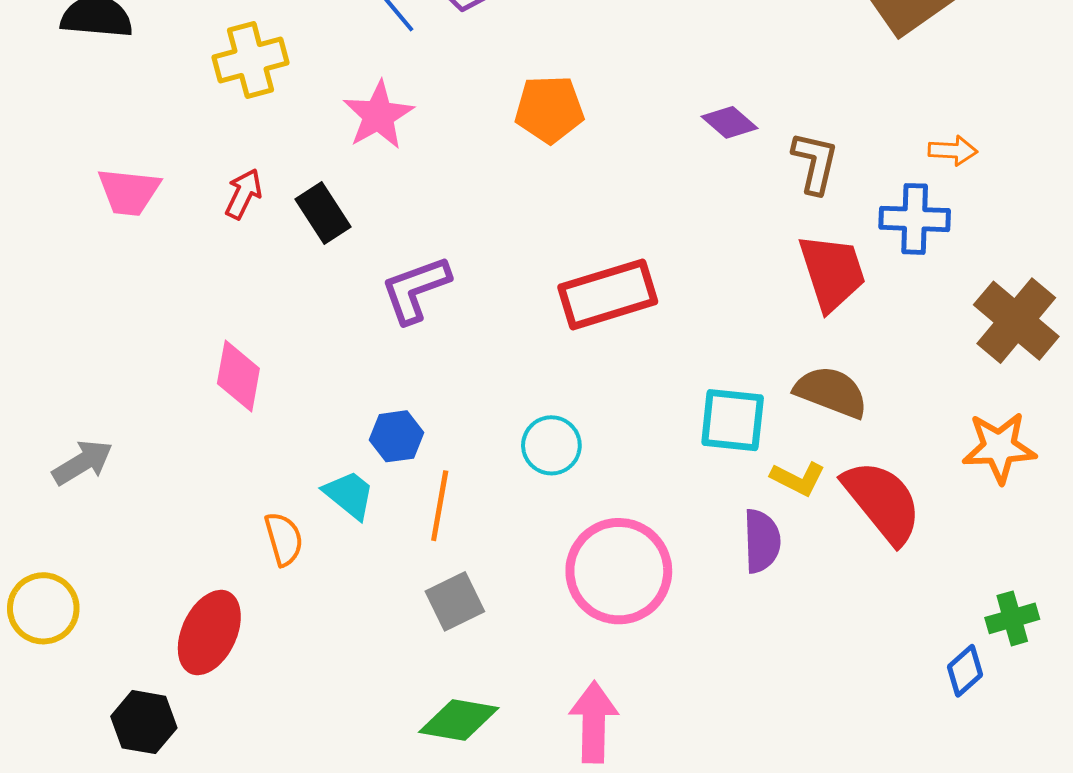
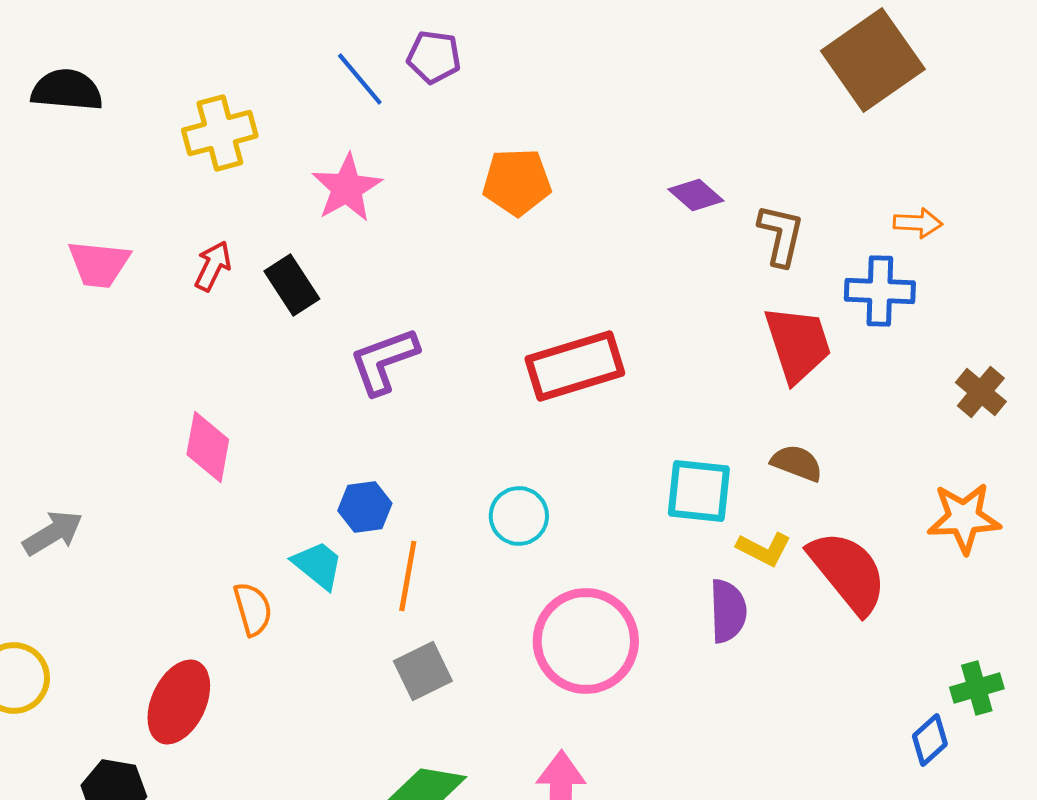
brown cross: (1016, 321) -> (981, 392), size x0.6
brown semicircle: (831, 392) -> (797, 463), size x0.7

